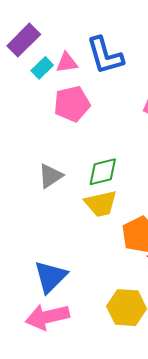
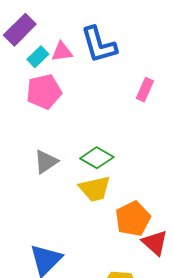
pink pentagon: (72, 104) -> (44, 92), moved
green diamond: (103, 172) -> (97, 158), turned 44

